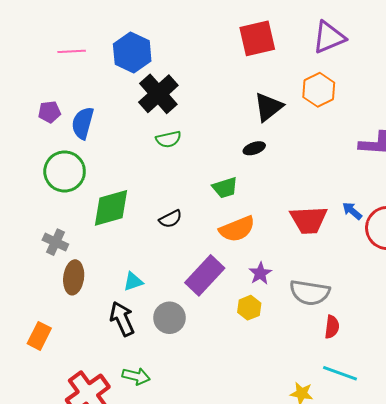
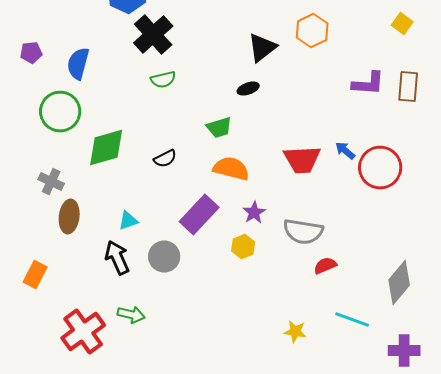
purple pentagon: (49, 112) -> (31, 53), moved
orange semicircle: (237, 229) -> (231, 169), turned -144
red semicircle: (332, 327) -> (325, 266), turned -120
cyan line: (340, 373) -> (352, 320), moved

